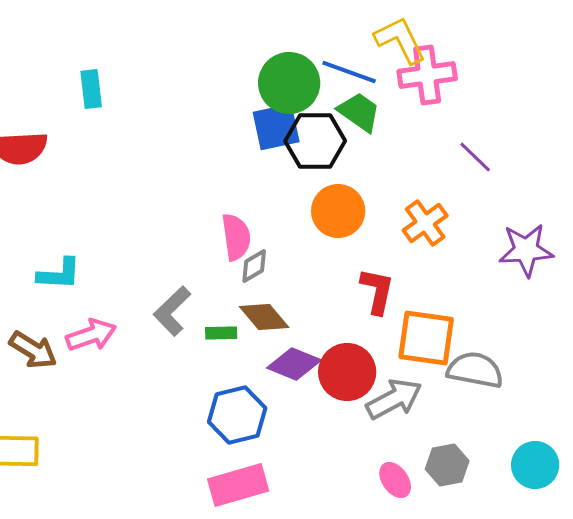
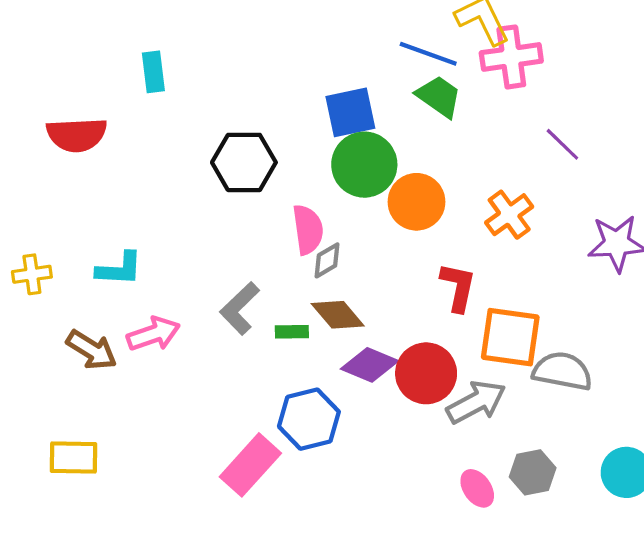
green circle: (289, 83) -> (364, 165), moved
black hexagon: (315, 141) -> (244, 162), moved
pink rectangle: (238, 485) -> (250, 465), moved, turned -32

